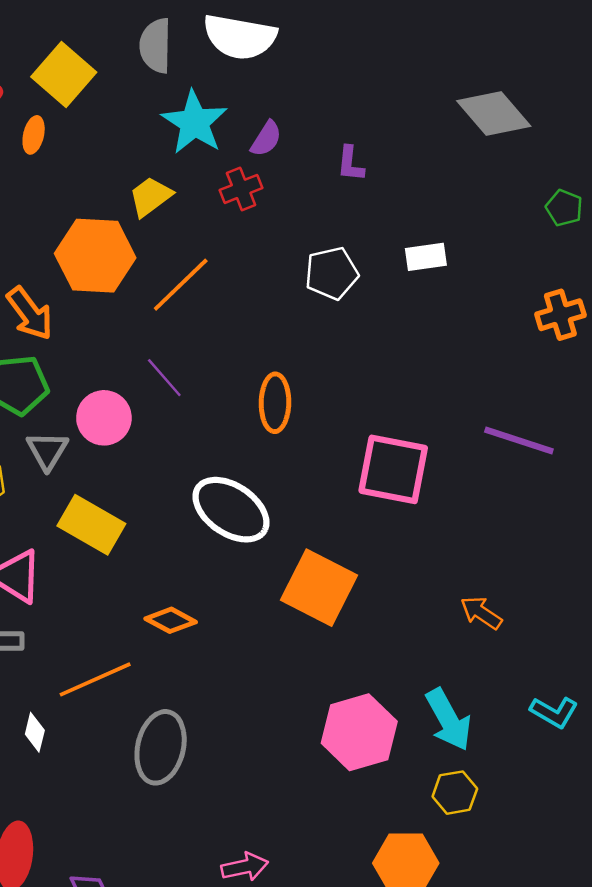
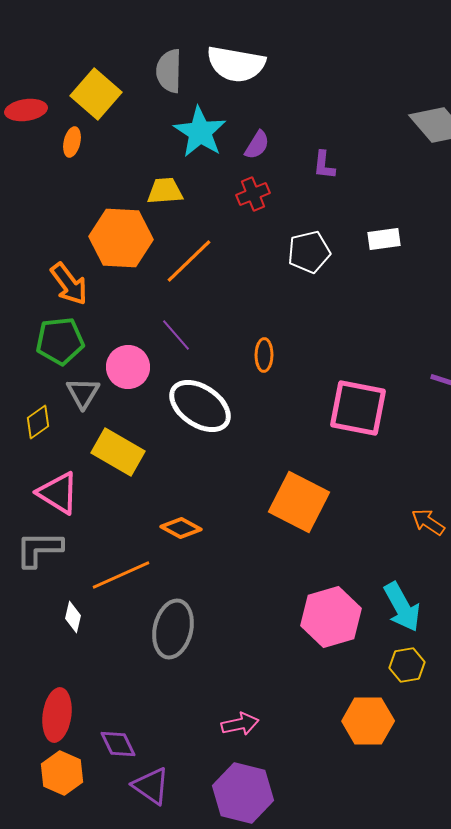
red cross: (241, 189) -> (253, 194), moved
yellow trapezoid: (150, 197) -> (165, 191), turned 33
orange ellipse: (275, 403) -> (264, 355), size x0.7
white ellipse: (231, 510) -> (200, 406), moved

